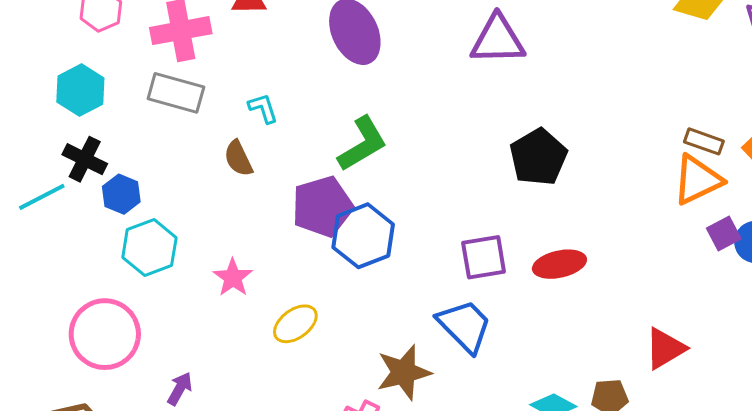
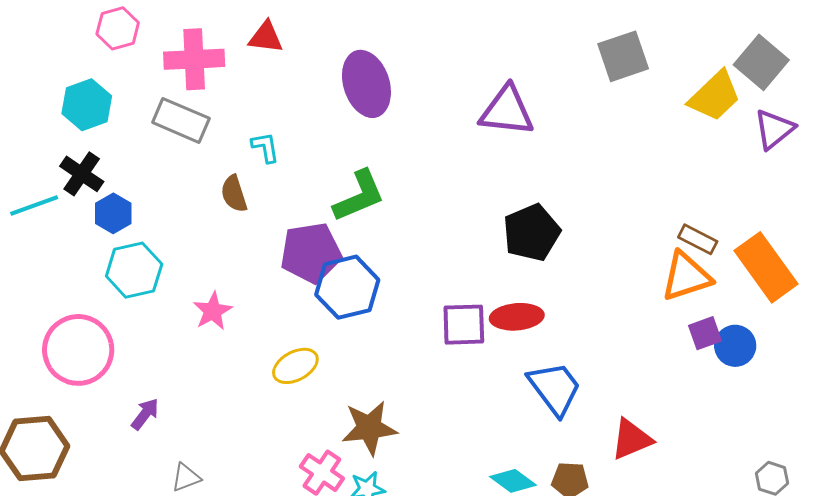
red ellipse: (559, 264) -> (517, 317), moved
yellow ellipse: (295, 324) -> (295, 366), moved
blue trapezoid: (465, 326) -> (555, 388), moved

